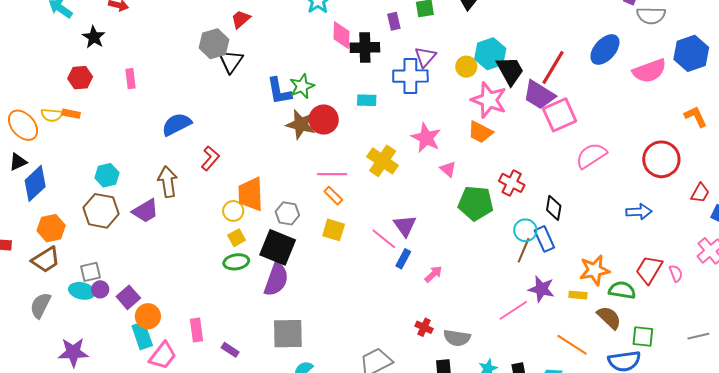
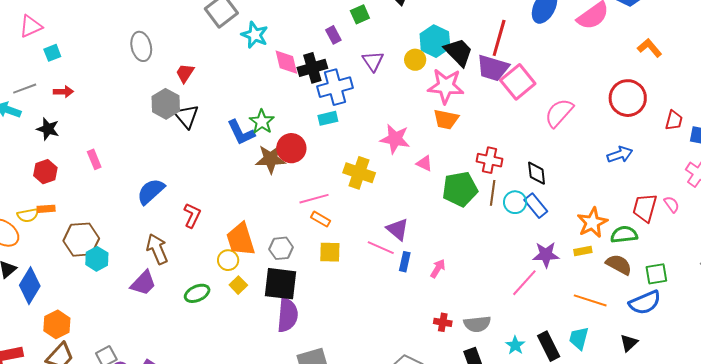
blue cross: (410, 76) -> (335, 87), moved
brown hexagon: (101, 211) -> (81, 240), moved
brown line: (524, 250) -> (493, 193), moved
green ellipse: (236, 262) -> (197, 293), moved

